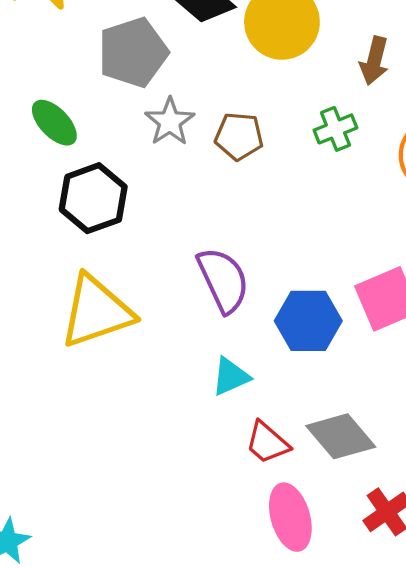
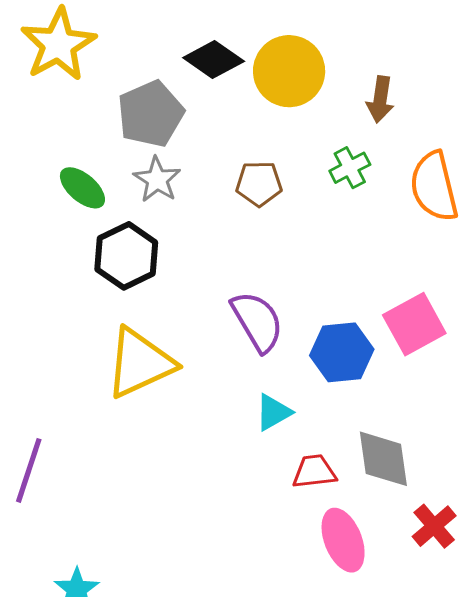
gray star: (170, 122) -> (157, 180), moved
gray diamond: (341, 436) -> (383, 459), turned 38
red trapezoid: (267, 443) -> (314, 472), turned 138

